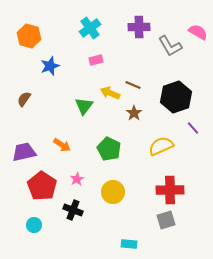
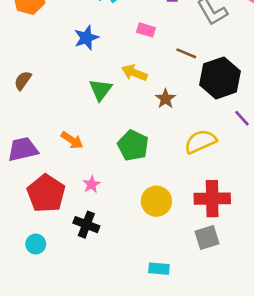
pink rectangle: (96, 60) -> (146, 30), moved, turned 32
blue star: (50, 66) -> (86, 38), moved
brown line: (133, 85) -> (186, 53), moved
yellow circle: (113, 192) -> (156, 201), moved

